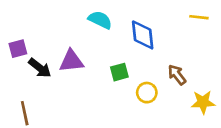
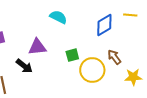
blue diamond: (143, 35) -> (104, 25), moved, turned 65
black arrow: (40, 68) -> (24, 66), moved
yellow circle: (147, 93) -> (92, 70), size x1.6

